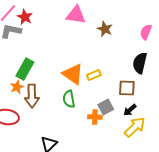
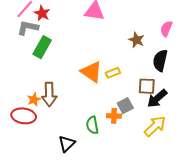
brown star: (105, 29) -> (137, 40), moved
green rectangle: (25, 69) -> (42, 47), moved
orange star: (17, 87) -> (34, 99), moved
green semicircle: (69, 99) -> (92, 125), moved
black arrow: (130, 110) -> (157, 98), moved, size x1.5

